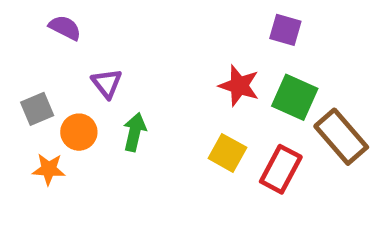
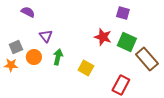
yellow square: (227, 153) -> (86, 68), moved
orange star: (49, 169) -> (11, 65), moved
red rectangle: (281, 169) -> (121, 85), moved

